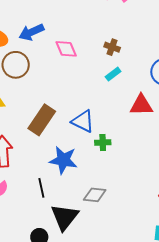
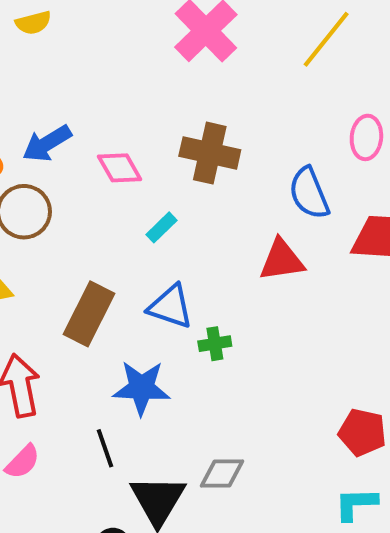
brown cross: (112, 47) -> (210, 153), size x1.8
cyan rectangle: (113, 74) -> (162, 227), moved
gray diamond: (95, 195) -> (222, 473), moved

